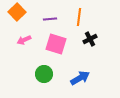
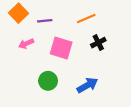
orange line: (79, 17) -> (86, 19), turned 60
purple line: (50, 19) -> (45, 21), moved

